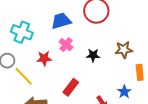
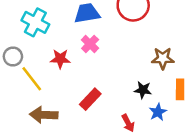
black star: (93, 55) -> (143, 90), moved

